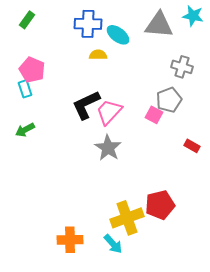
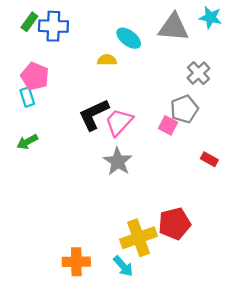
blue cross: (88, 24) -> (53, 26), moved
gray cross: (182, 67) -> (198, 73), turned 30

